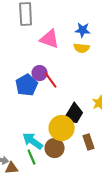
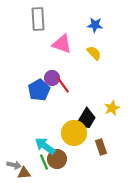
blue star: (83, 30) -> (95, 25), moved
yellow semicircle: (82, 48) -> (94, 53), turned -140
brown circle: (55, 148) -> (57, 159), moved

